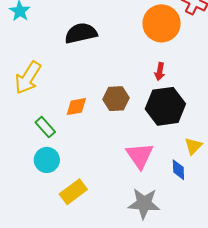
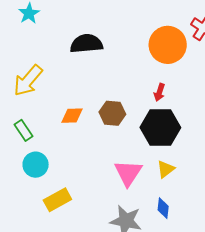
green rectangle: (45, 127) -> (23, 130), moved
yellow triangle: (193, 146) -> (166, 169), moved
blue diamond: (178, 170) -> (163, 208), moved

